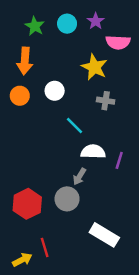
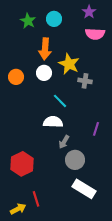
purple star: (96, 21) -> (89, 12), moved
orange arrow: (25, 61) -> (45, 49), moved
yellow star: (94, 67) -> (69, 64), moved
white semicircle: (93, 152) -> (53, 122), moved
gray circle: (67, 199) -> (75, 160), moved

